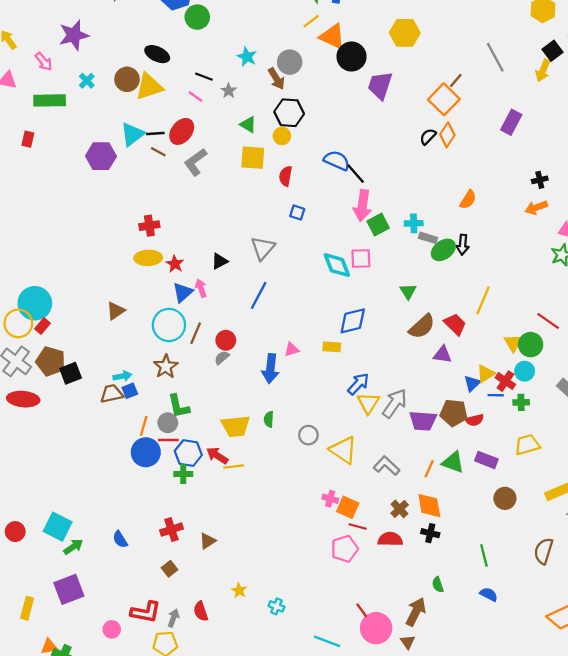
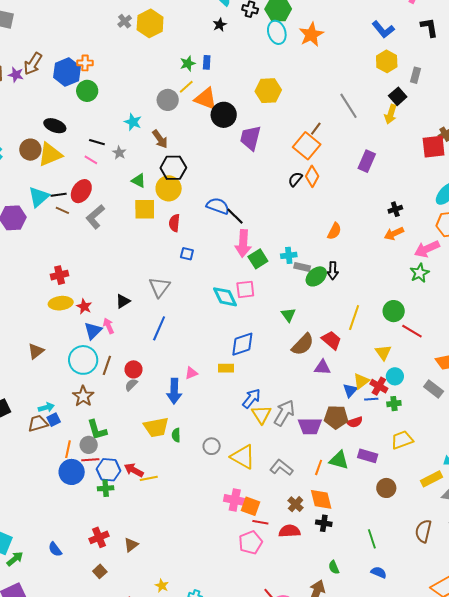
gray circle: (290, 62) -> (168, 100), moved
yellow circle: (282, 136) -> (169, 188), size x1.6
green circle: (531, 345) -> (394, 311), moved
yellow trapezoid: (236, 426) -> (156, 427), moved
pink cross: (330, 499) -> (235, 500), size x1.5

